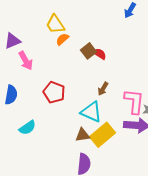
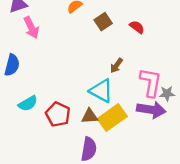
red semicircle: (100, 54) -> (137, 27), moved
red pentagon: (54, 92) -> (58, 114), moved

